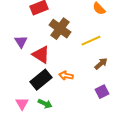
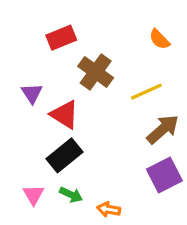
brown arrow: (101, 64) -> (163, 129), size x1.5
orange arrow: (66, 76) -> (109, 209), moved
purple square: (102, 92) -> (164, 175), size x1.5

